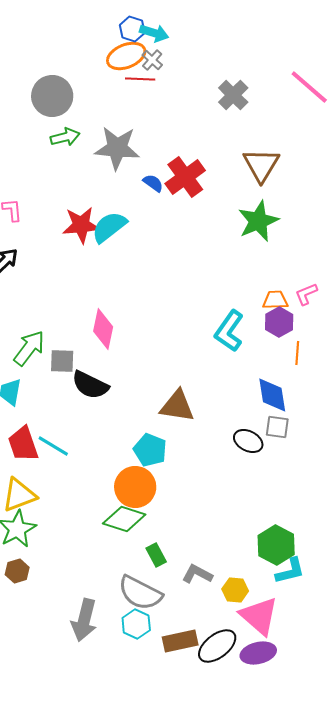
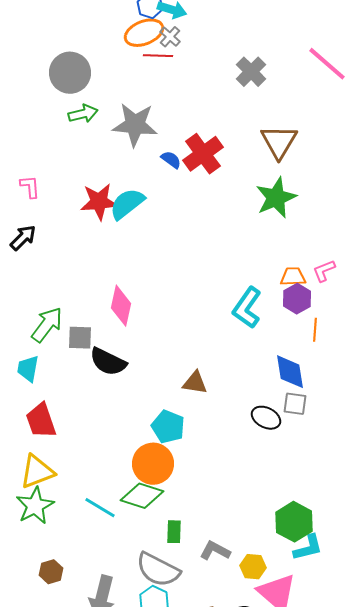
brown triangle: (177, 406) -> (195, 383), size x0.7
cyan line: (53, 446) -> (100, 508), moved
green rectangle: (156, 555) -> (174, 532), turned 30
brown hexagon: (17, 571) -> (51, 572), moved

